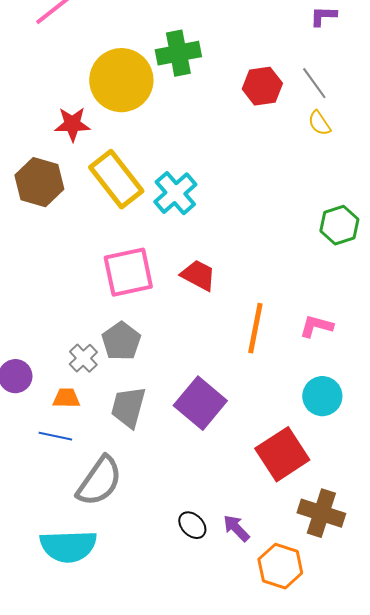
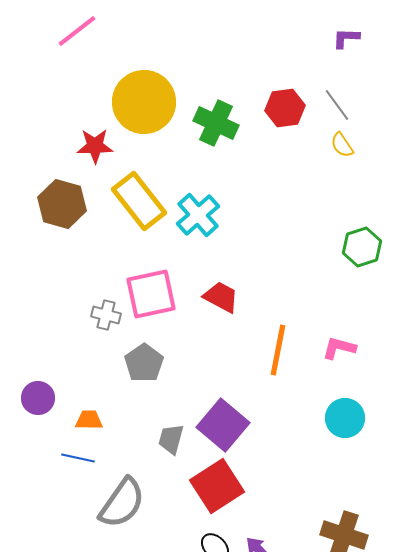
green cross: (178, 53) -> (216, 123), moved, turned 36
gray cross: (83, 358) -> (106, 315), moved, turned -32
gray trapezoid: (128, 407) -> (171, 439), moved, size x0.7
red square: (282, 454) -> (217, 486), moved

